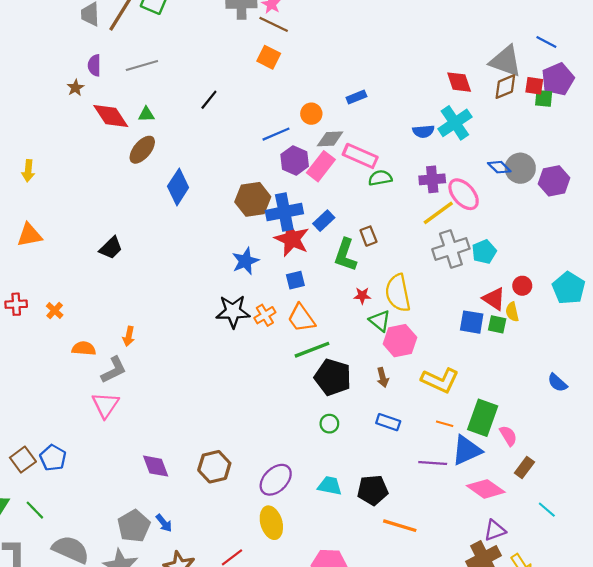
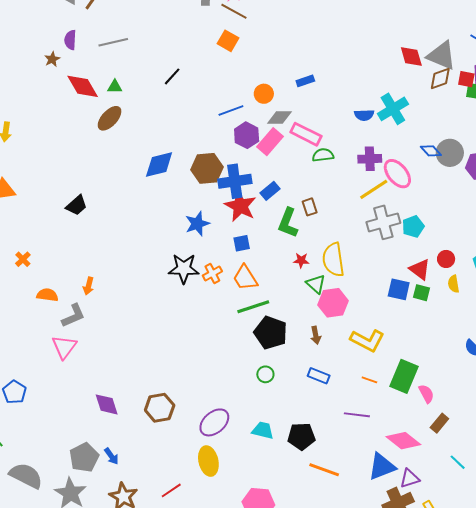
red diamond: (459, 82) -> (411, 56), moved
blue diamond: (178, 187) -> (159, 165), moved, turned 40
yellow semicircle: (512, 312) -> (454, 284), moved
blue triangle: (467, 450) -> (382, 467), moved

